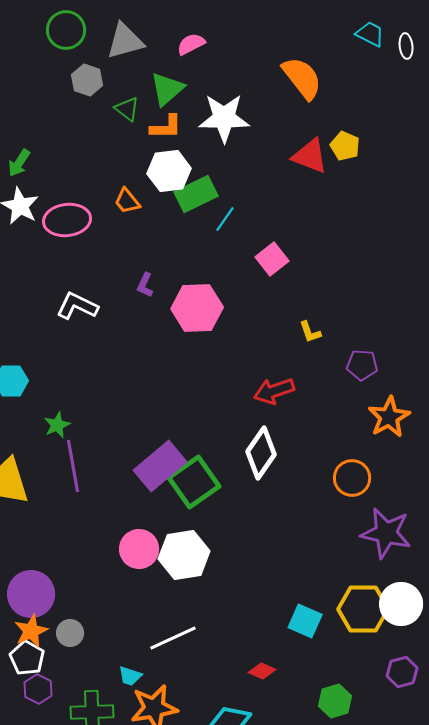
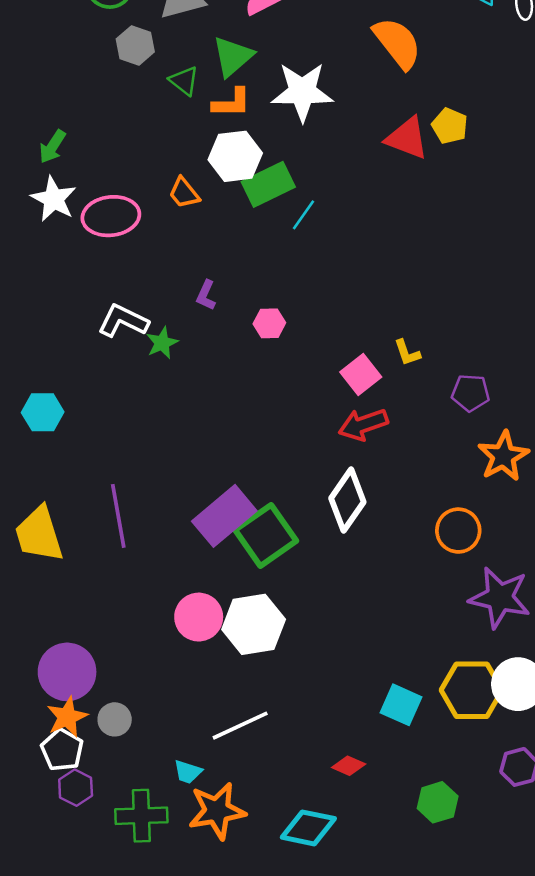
pink square: (272, 259) -> (361, 375), moved
pink hexagon: (197, 308) -> (269, 323), size x0.5
green star: (57, 425) -> (162, 343), moved

